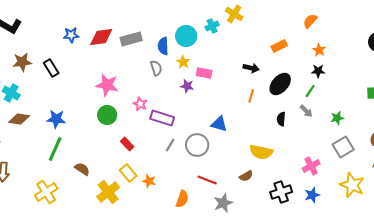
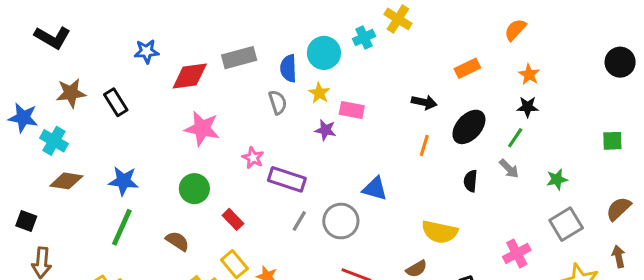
red diamond: (101, 37) -> (190, 76), moved
green circle: (107, 115) -> (194, 189), moved
brown semicircle: (82, 169) -> (177, 241), moved

